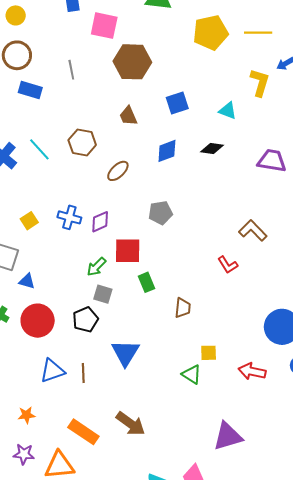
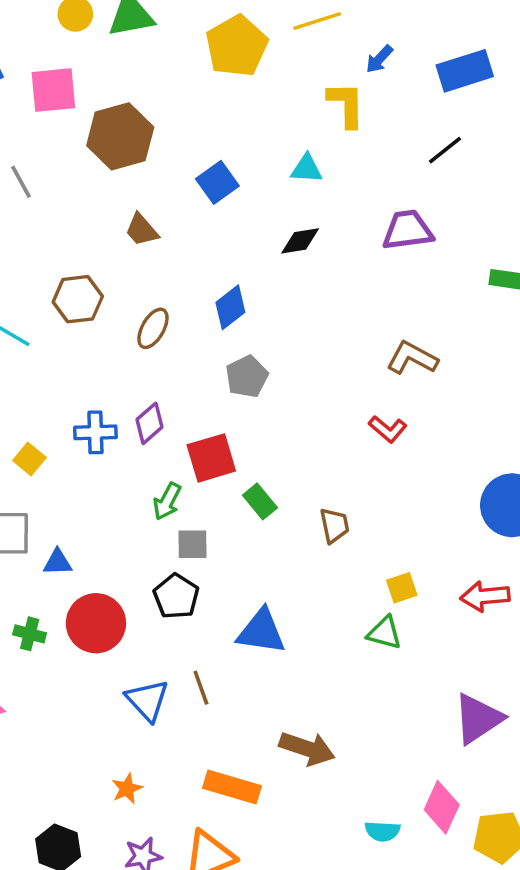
blue diamond: (167, 151) -> (230, 307), moved
blue triangle: (125, 353) -> (261, 631), turned -36
blue triangle: (52, 371) -> (147, 700), turned -36

